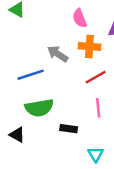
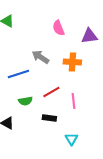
orange cross: (89, 47) -> (72, 62), moved
red line: (96, 77) -> (51, 92), moved
green semicircle: (39, 108) -> (25, 101), size x0.6

